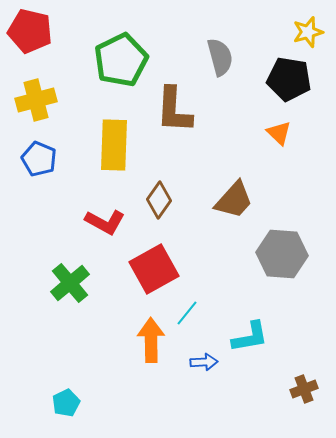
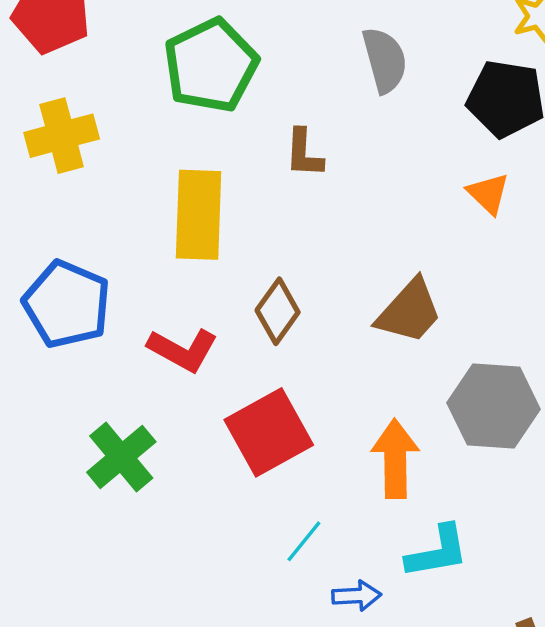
brown L-shape: (174, 110) -> (304, 153), size x0.6
blue pentagon: (39, 159) -> (67, 304), moved, size x1.4
cyan line: (187, 313) -> (304, 541), moved
orange arrow: (151, 340) -> (395, 459), moved

